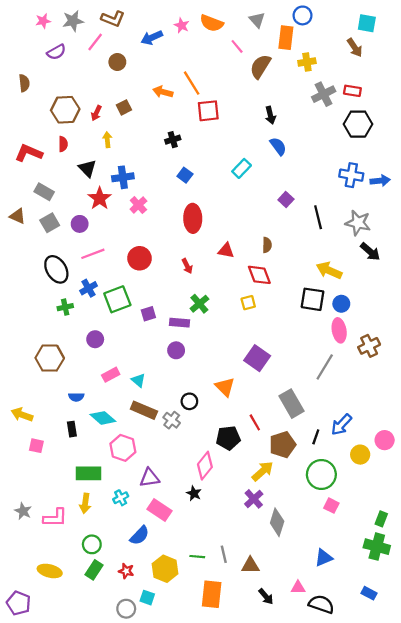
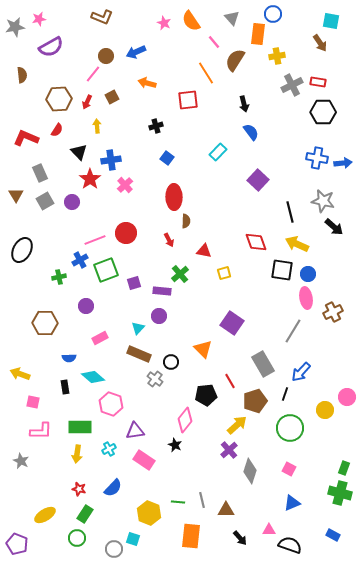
gray star: (73, 21) -> (15, 27), moved
orange semicircle: (212, 23) -> (191, 21), turned 35
blue arrow: (152, 38) -> (136, 52), moved
pink line: (95, 42) -> (93, 74), moved
purple semicircle: (56, 52) -> (51, 47), size x1.4
orange line: (192, 83) -> (206, 73), moved
red semicircle: (63, 144) -> (57, 130), turned 32
gray rectangle: (44, 192) -> (40, 173), turned 36
purple square: (286, 200) -> (258, 180), size x1.5
brown triangle: (18, 216) -> (16, 195), turned 35
black line: (318, 217) -> (290, 212), moved
brown semicircle: (267, 245) -> (186, 221), moved
red triangle: (226, 251) -> (204, 251), moved
pink line: (93, 254) -> (95, 240), moved
black ellipse: (56, 269) -> (22, 250), moved, turned 60
red diamond: (259, 275) -> (256, 242), moved
cyan triangle: (138, 380) -> (138, 328), moved, turned 32
brown rectangle: (144, 410) -> (139, 354), moved
blue arrow: (341, 425) -> (301, 372), moved
pink square: (331, 506) -> (289, 469), moved
pink L-shape: (55, 518) -> (41, 431), moved
blue semicircle: (140, 535) -> (113, 488), moved
green circle: (92, 544) -> (77, 538), moved
yellow ellipse: (50, 571) -> (45, 515), turned -45
red star: (126, 571) -> (79, 489), moved

